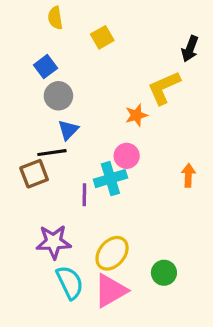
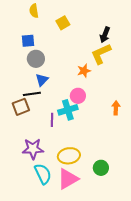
black arrow: (190, 49) -> (105, 35), moved
blue square: (45, 67) -> (28, 41), turned 32
yellow ellipse: (112, 253) -> (69, 156), turned 40

